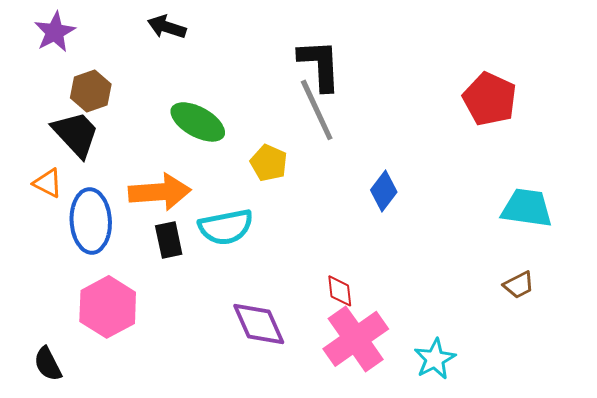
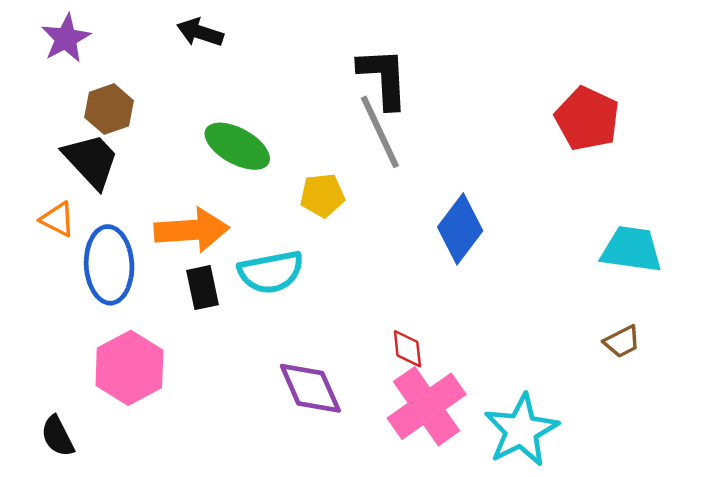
yellow pentagon: (269, 163) -> (322, 195), turned -30
blue diamond: (384, 191) -> (460, 229), size x1.4
cyan star: (435, 359) -> (521, 430), size x1.5

